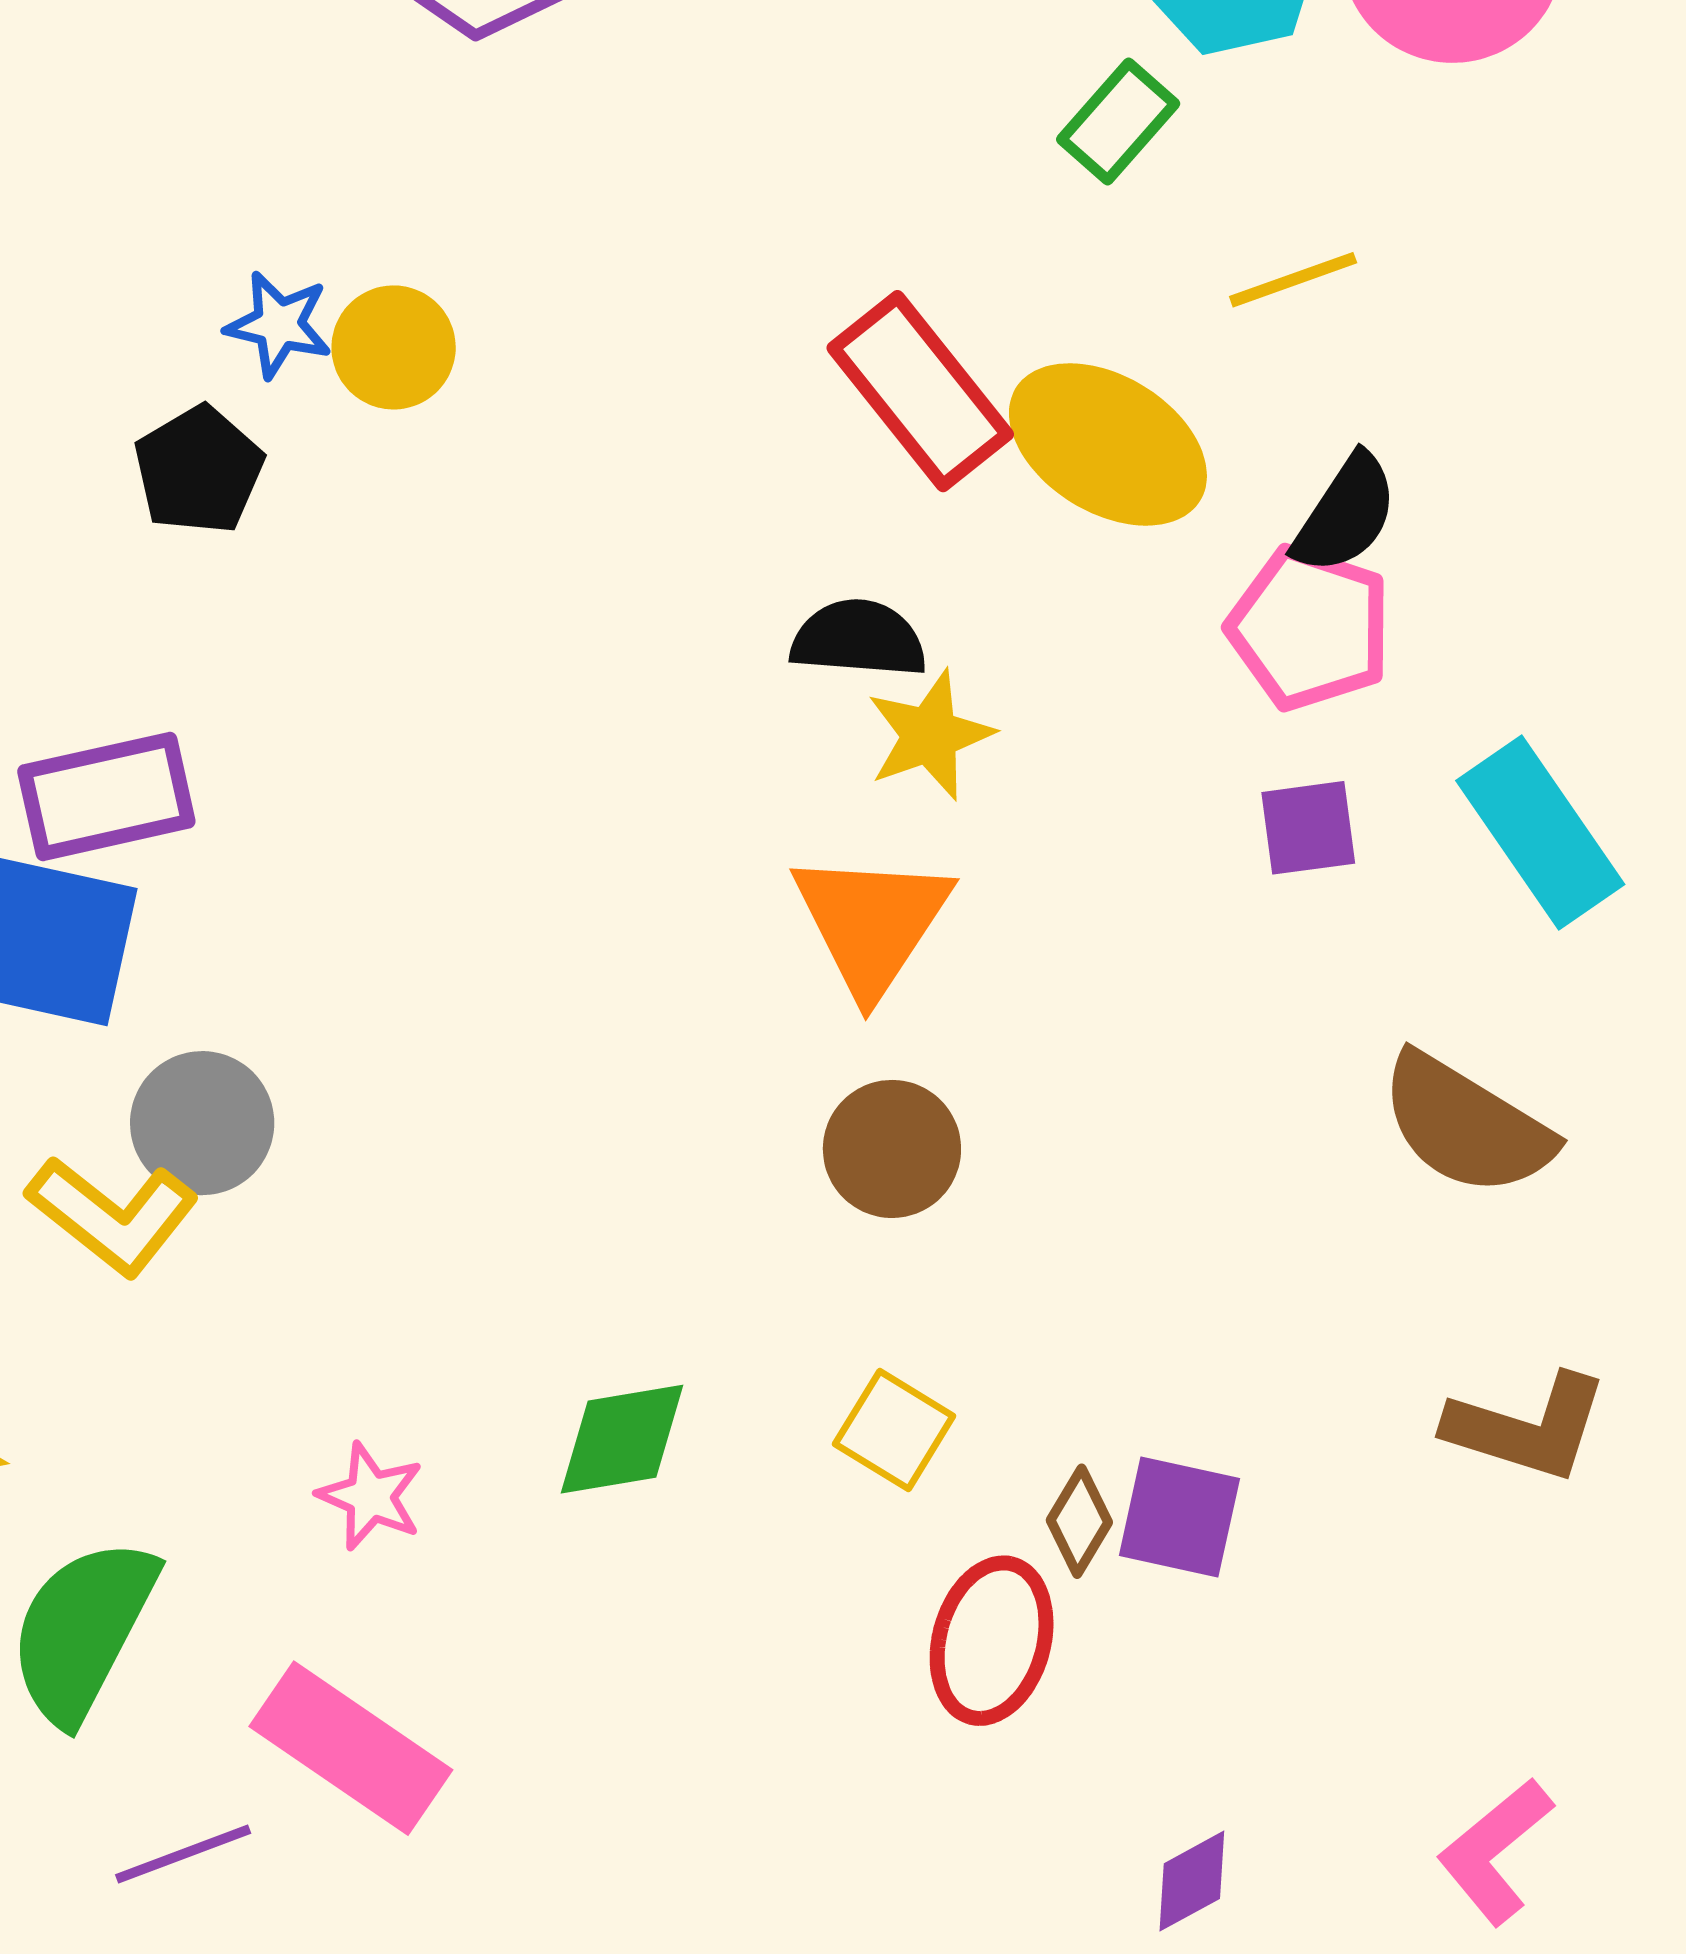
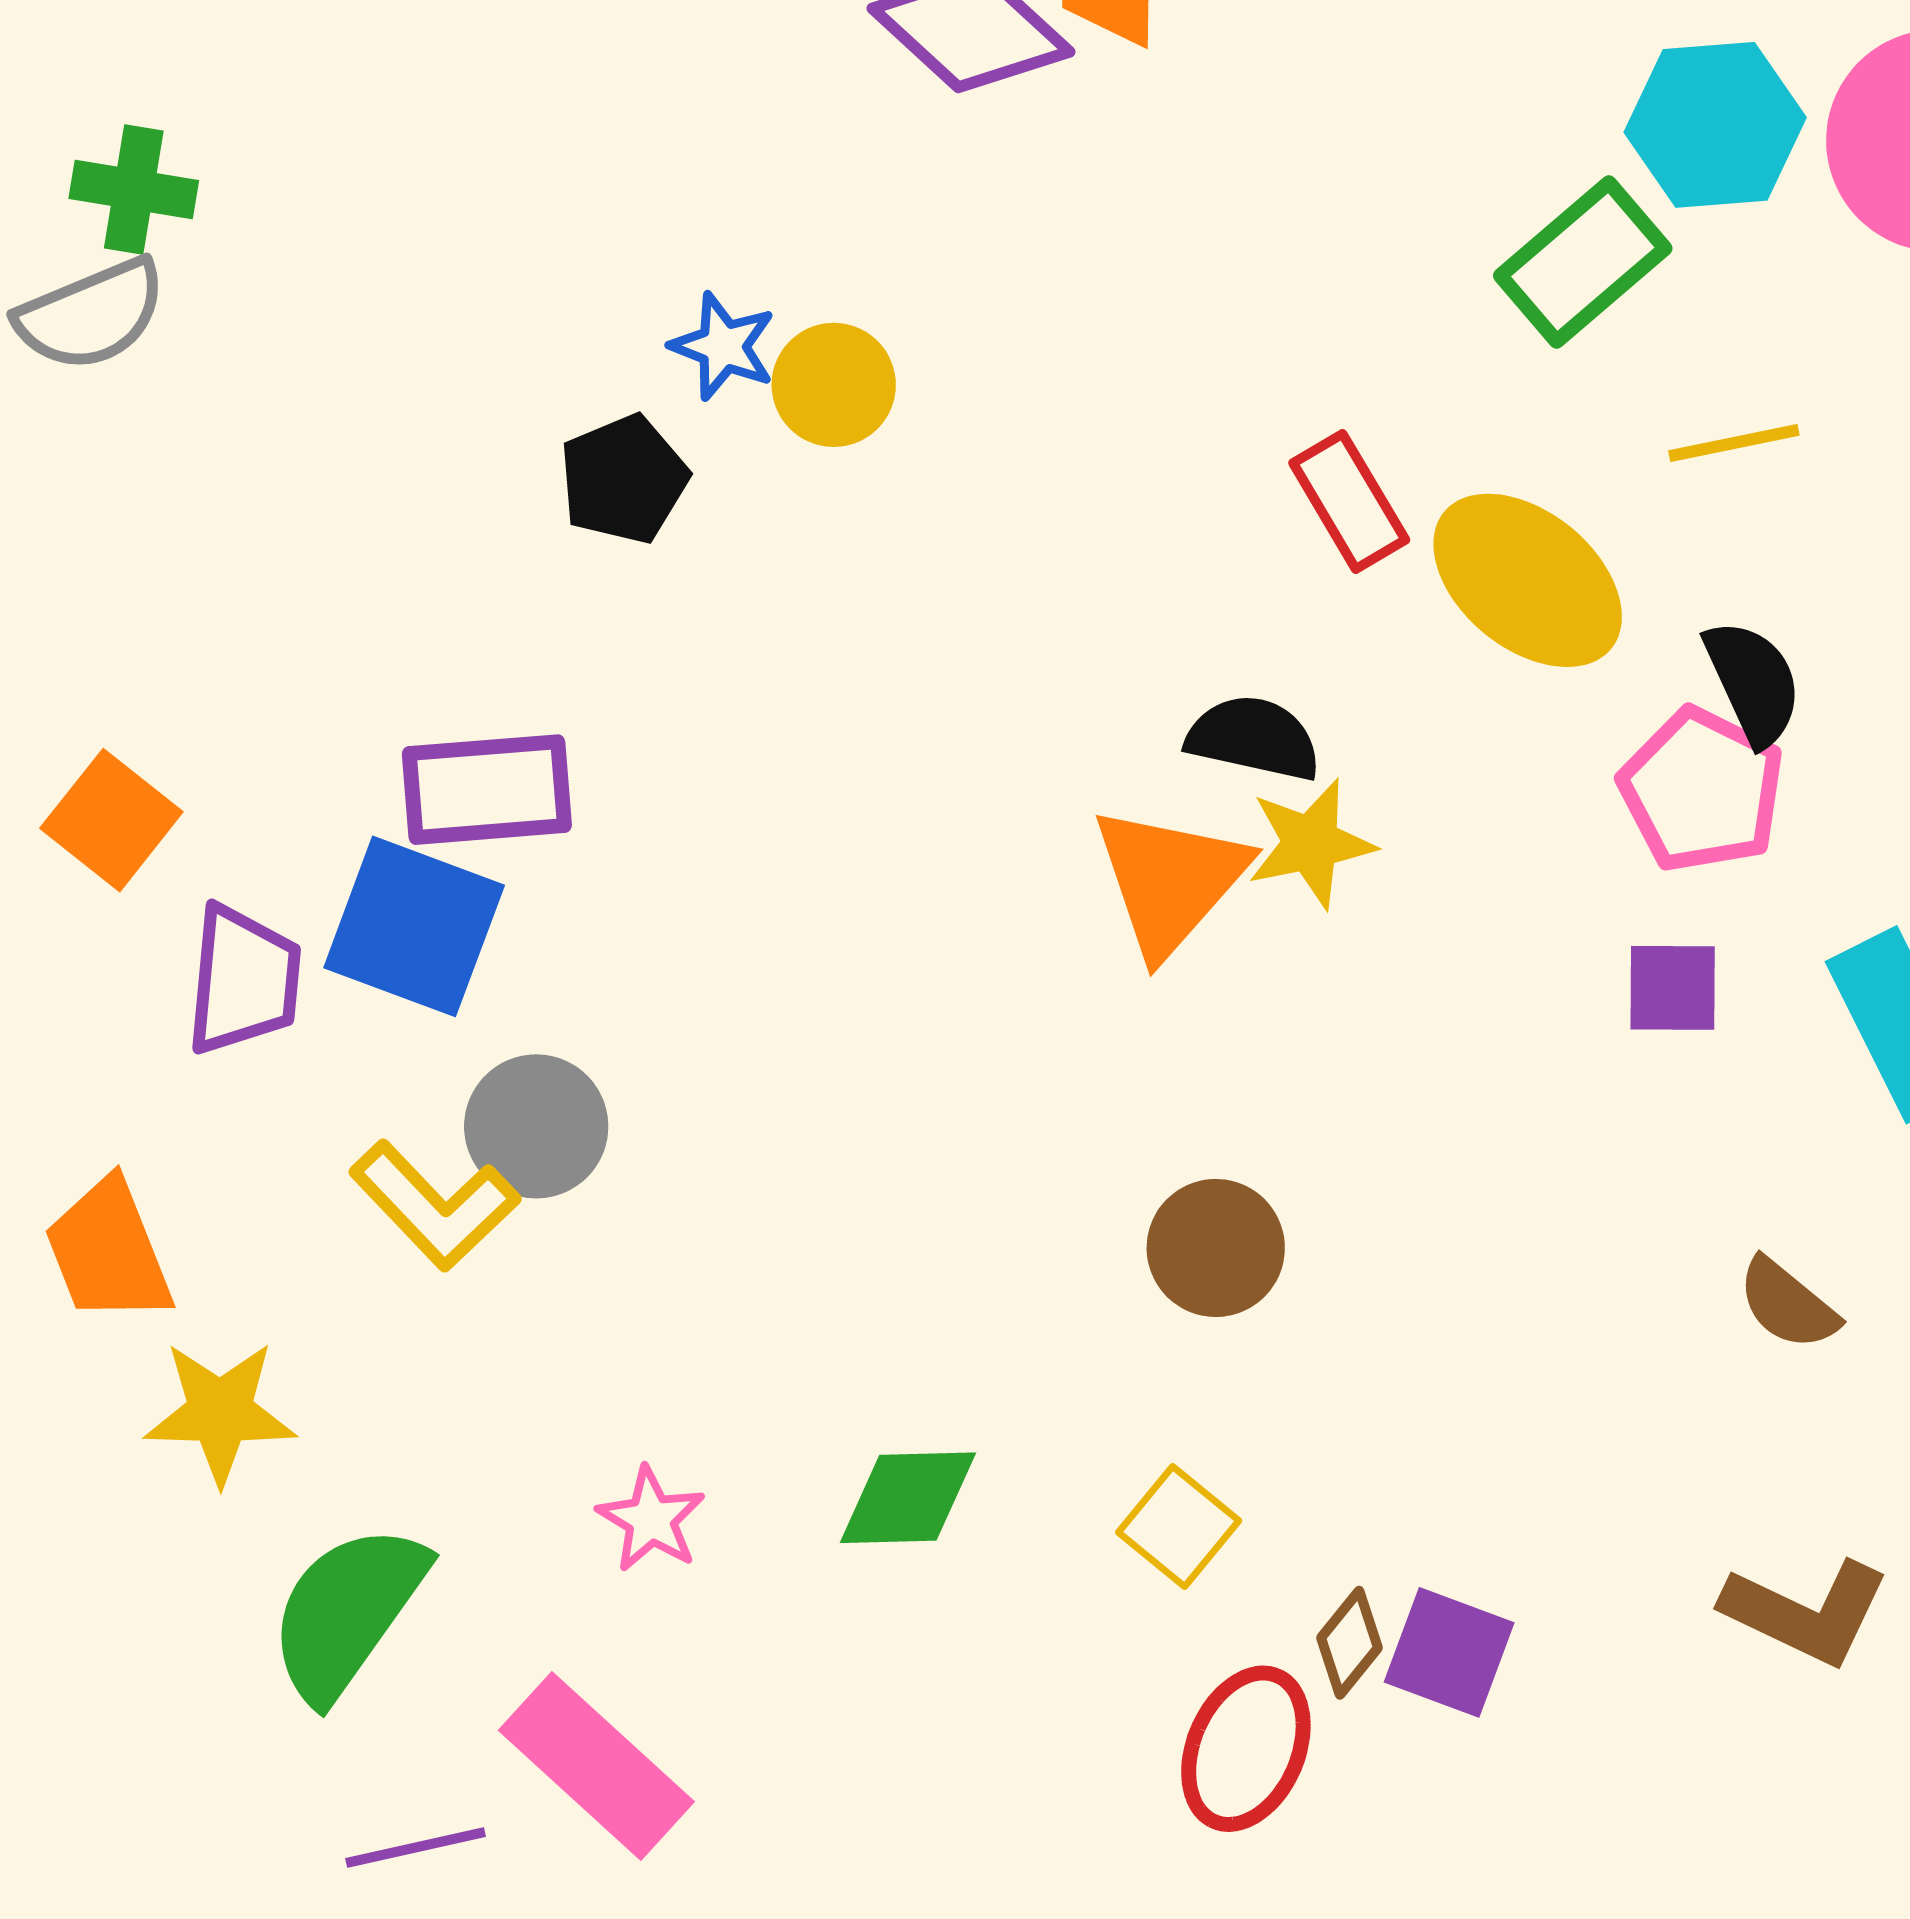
green rectangle: (1118, 122) -> (1583, 262), size x1.4
red rectangle: (920, 391) -> (1349, 501), size x0.7
black semicircle: (1345, 514) -> (1753, 682), turned -66
orange triangle: (872, 923) -> (1170, 880), moved
brown semicircle: (1466, 1125) -> (1788, 1304), size x0.6

